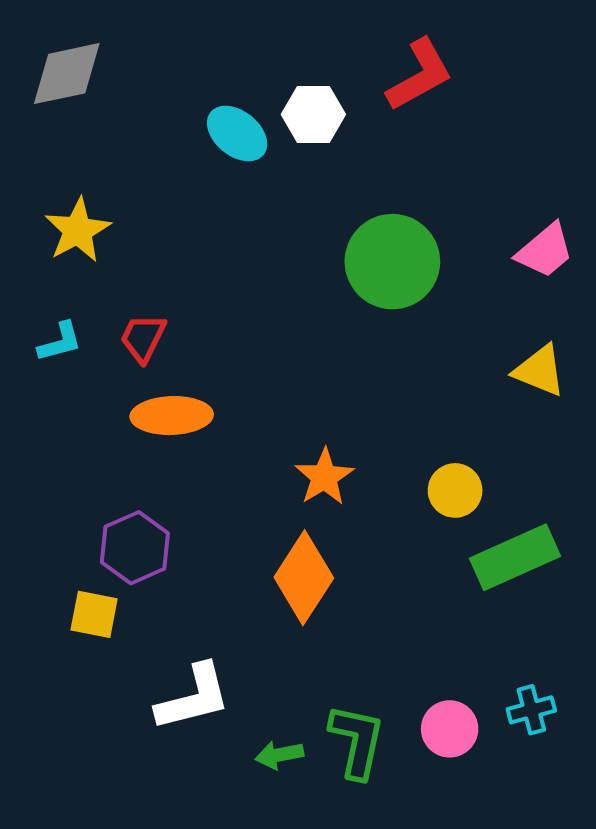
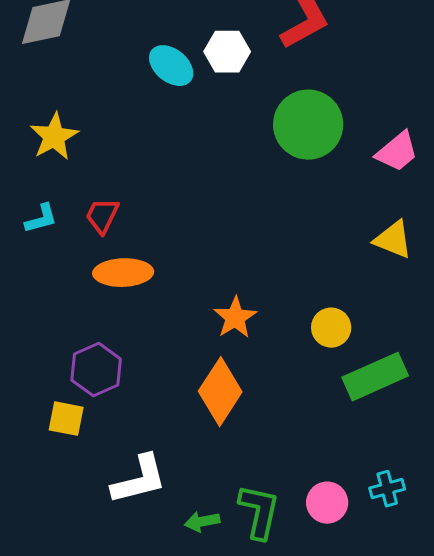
green circle: (392, 262) -> (308, 125), moved

